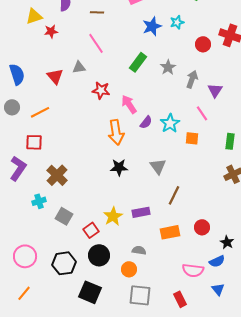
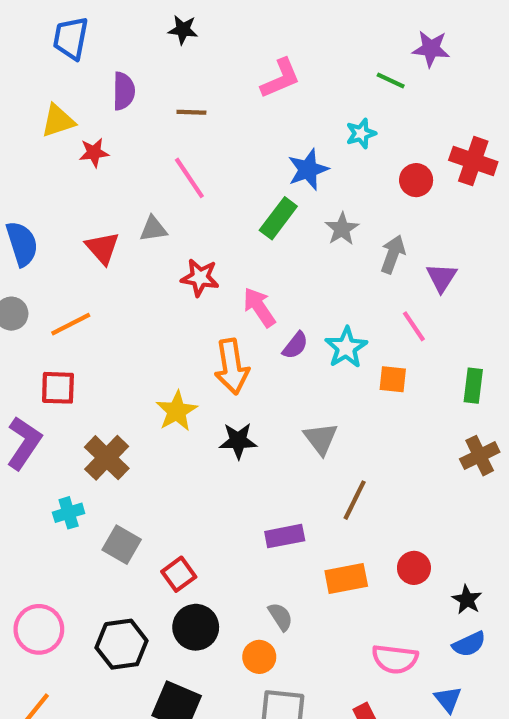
blue star: (152, 26) -> (308, 170), moved
yellow star: (113, 216) -> (177, 411), moved
gray semicircle: (139, 250) -> (280, 617), turned 48
blue semicircle: (217, 261) -> (469, 644), moved

